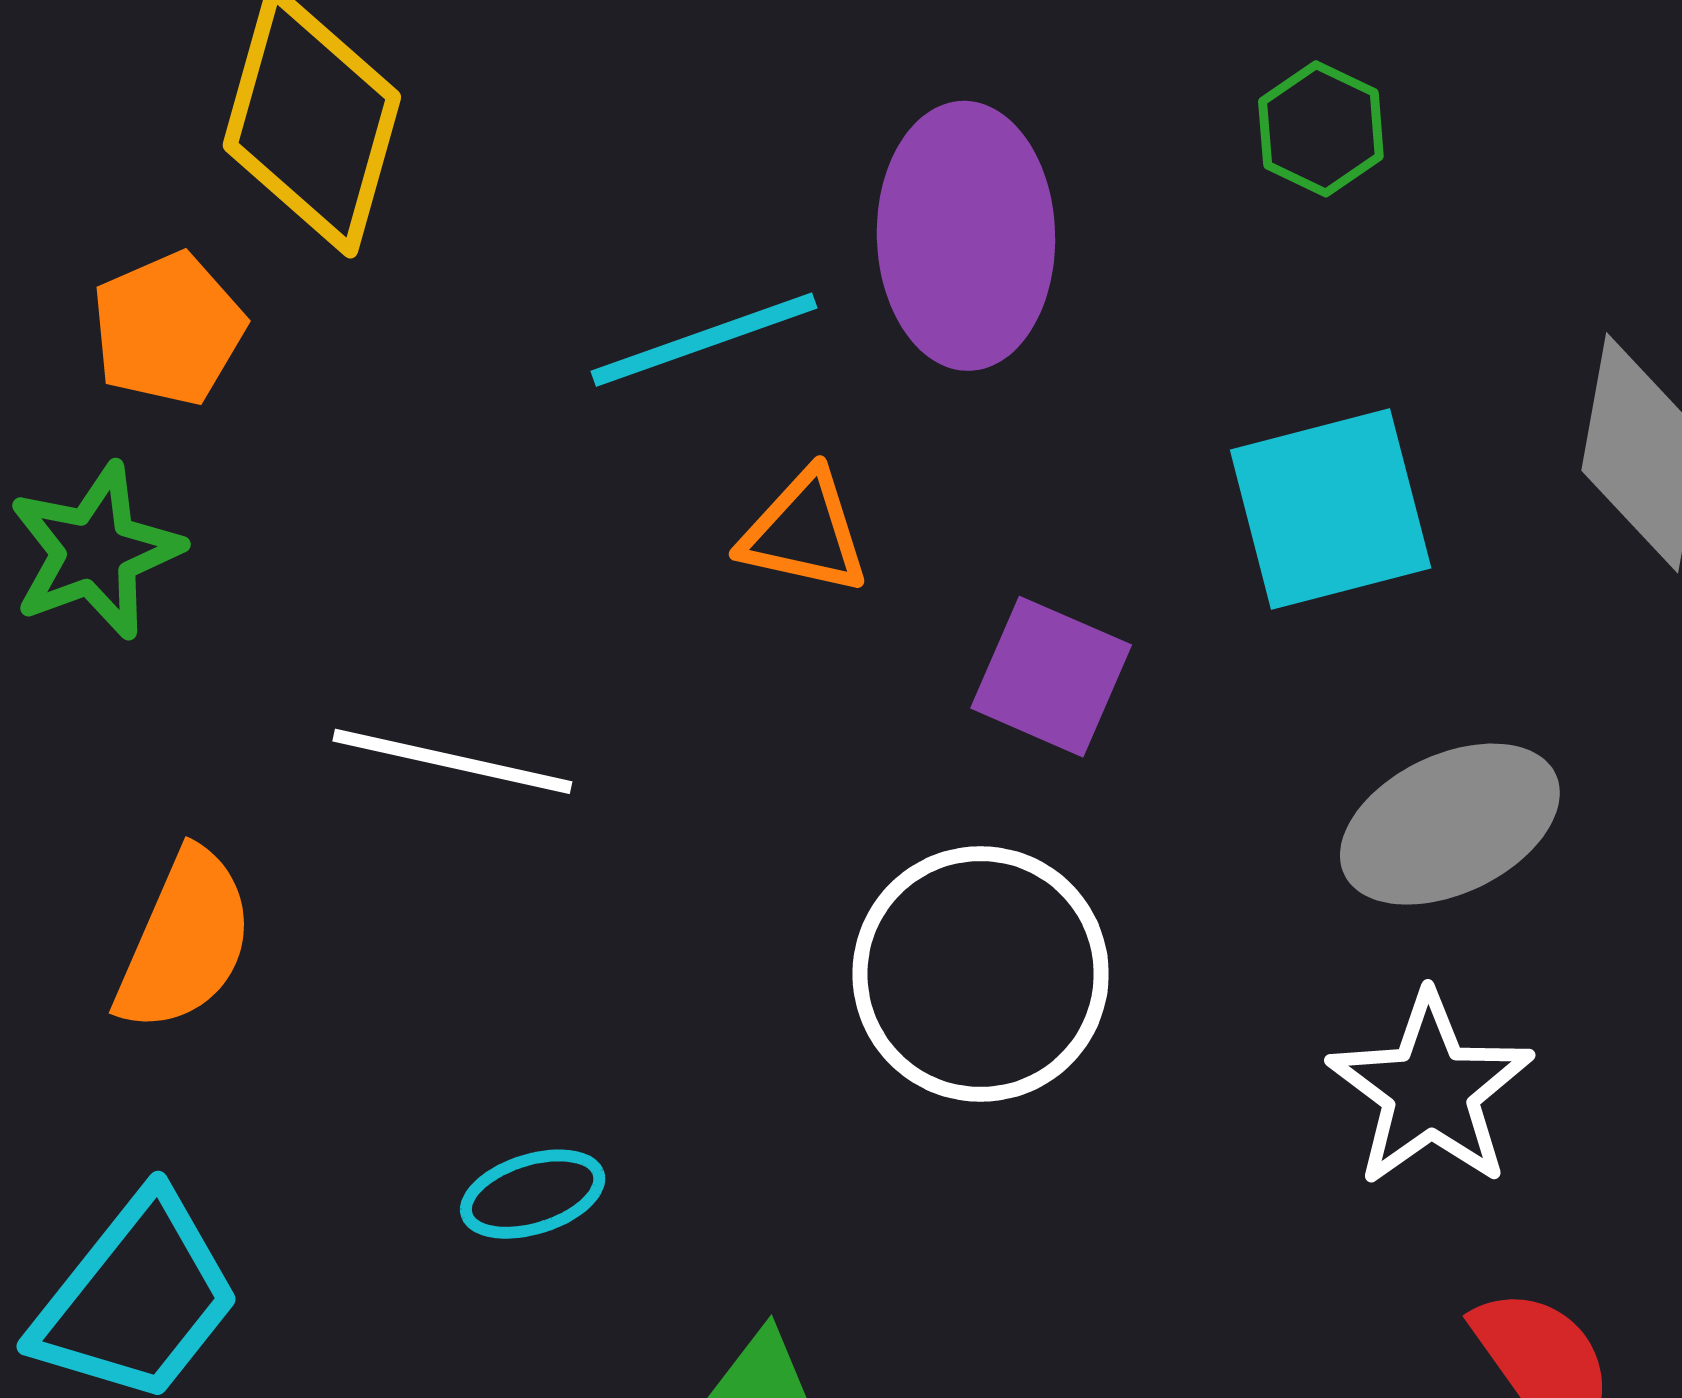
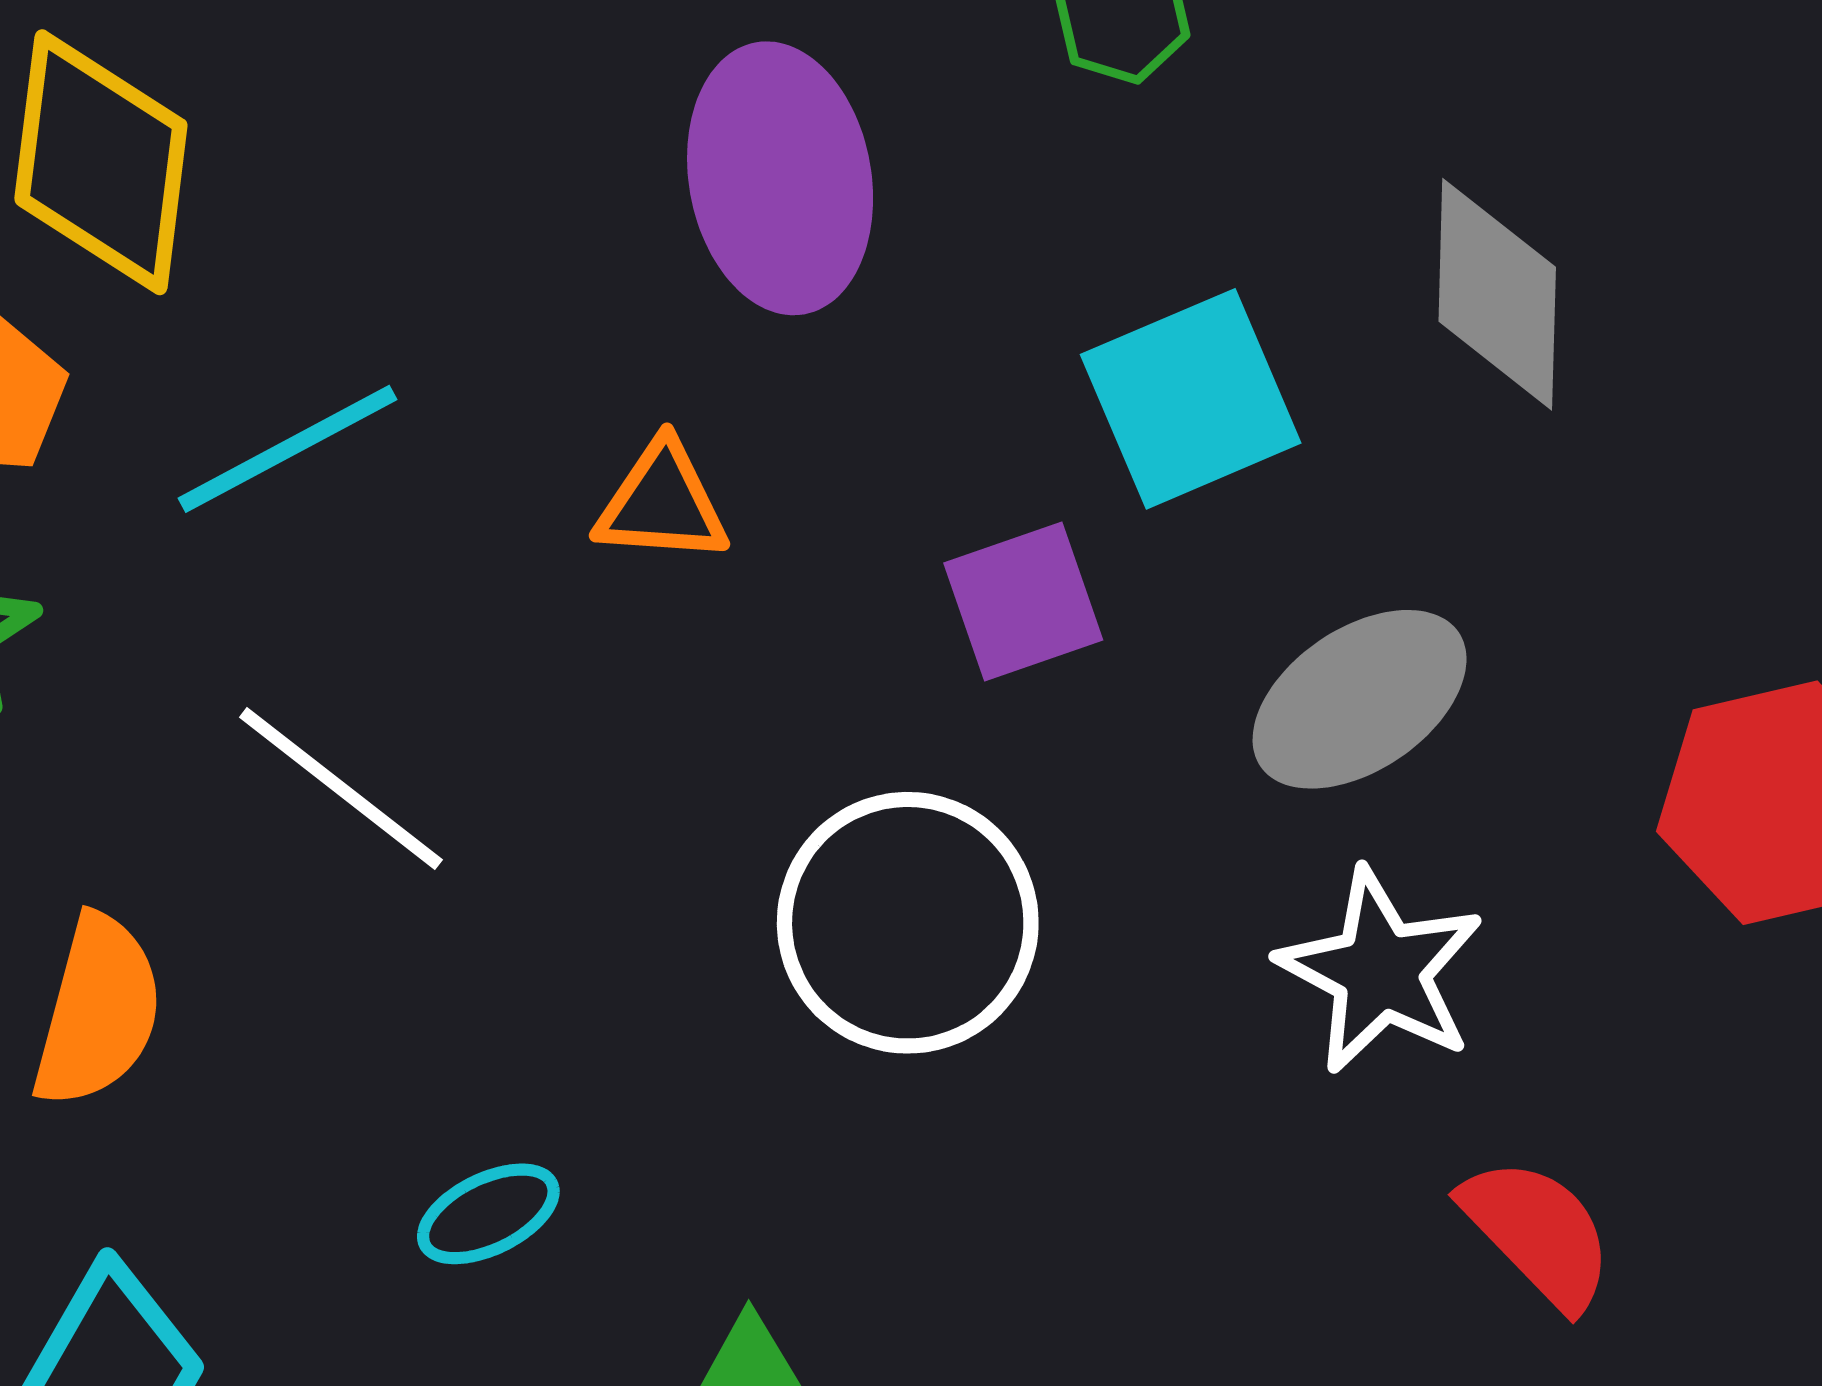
cyan line: (704, 340) -> (287, 449), moved
purple square: (1051, 677) -> (1023, 601), moved, turned -34
white line: (452, 761) -> (341, 788), turned 34

